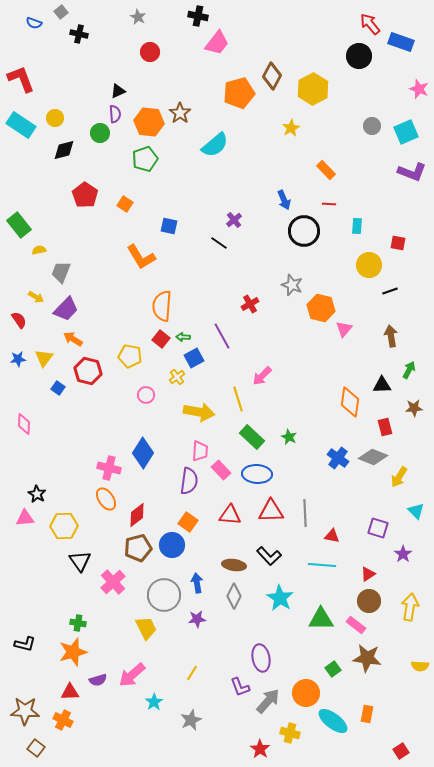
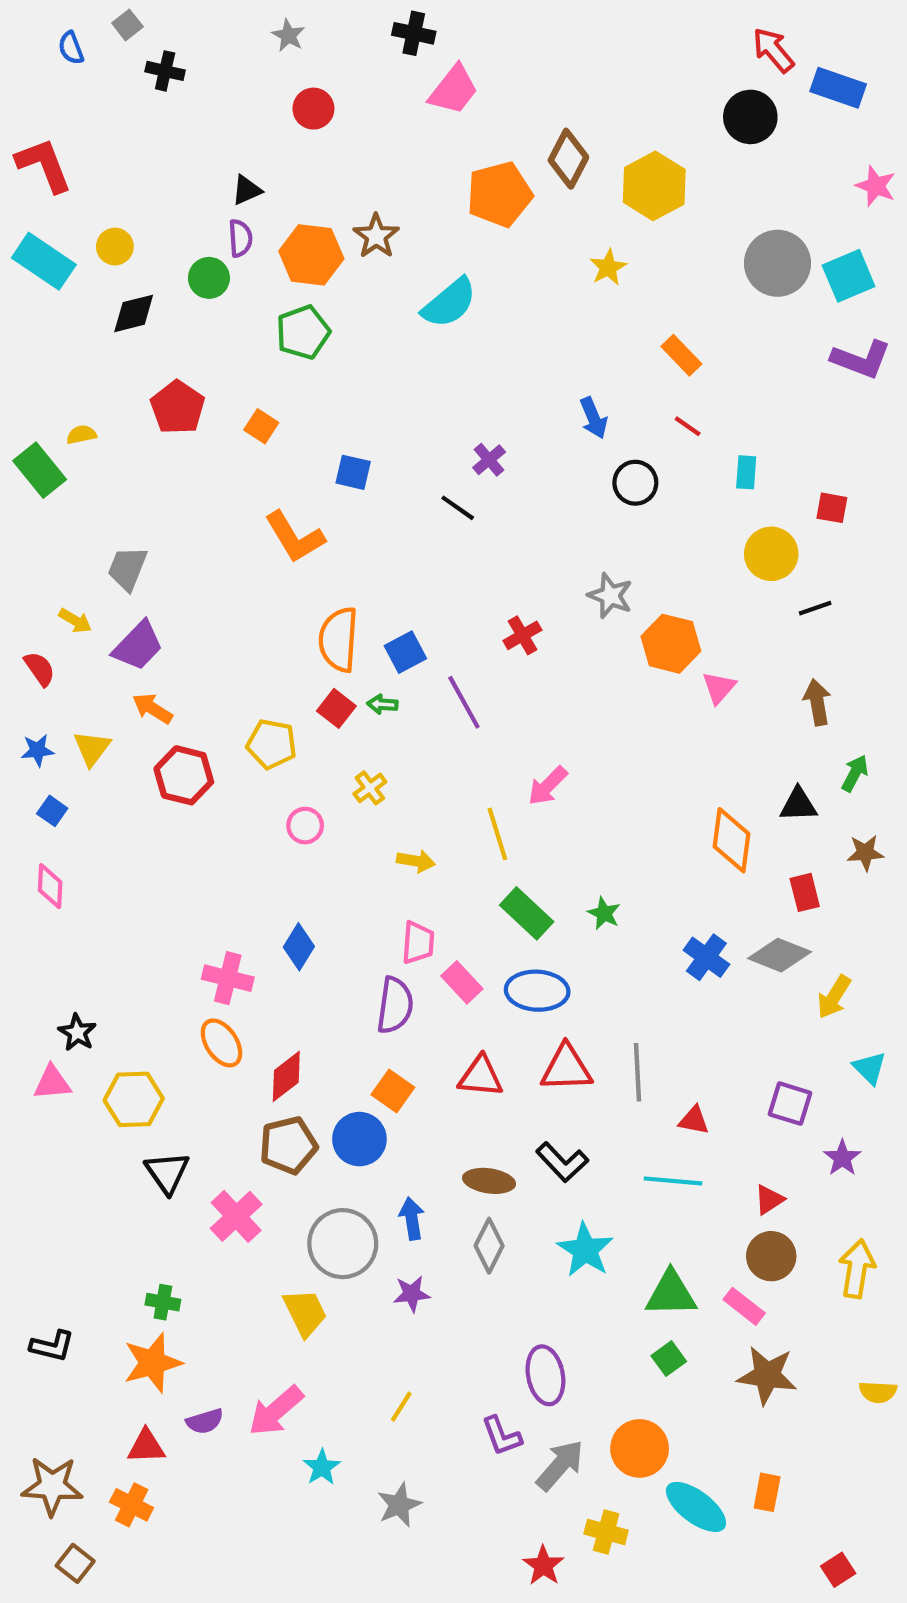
blue semicircle: (34, 23) -> (71, 48), turned 49
gray circle: (372, 126) -> (777, 263), size x1.8
red line: (329, 204) -> (688, 426), turned 32
black circle: (304, 231) -> (635, 483), size x0.7
yellow semicircle: (39, 250) -> (81, 435), moved
blue square: (194, 358) -> (405, 652), moved
blue square: (58, 388) -> (52, 811), moved
yellow arrow: (199, 412) -> (416, 861), size x0.6
blue diamond: (143, 453) -> (299, 947), size x0.7
green square: (333, 669) -> (669, 1359), moved

